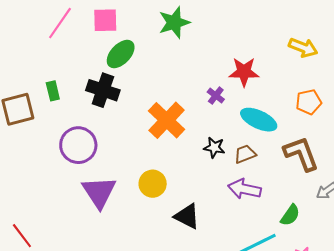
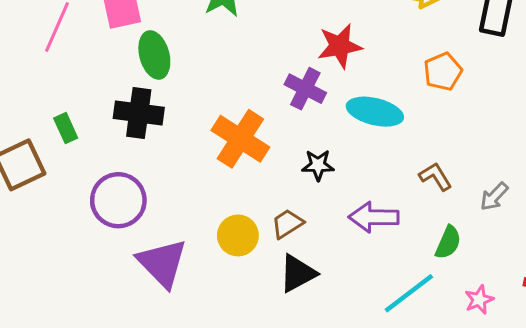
green ellipse: (121, 54) -> (154, 55), turned -48
purple cross: (216, 96) -> (305, 89), size x1.5
brown trapezoid: (245, 154) -> (287, 224), moved
brown L-shape: (301, 154) -> (436, 177), moved, size x0.6
black triangle: (187, 216) -> (298, 273), turned -44

